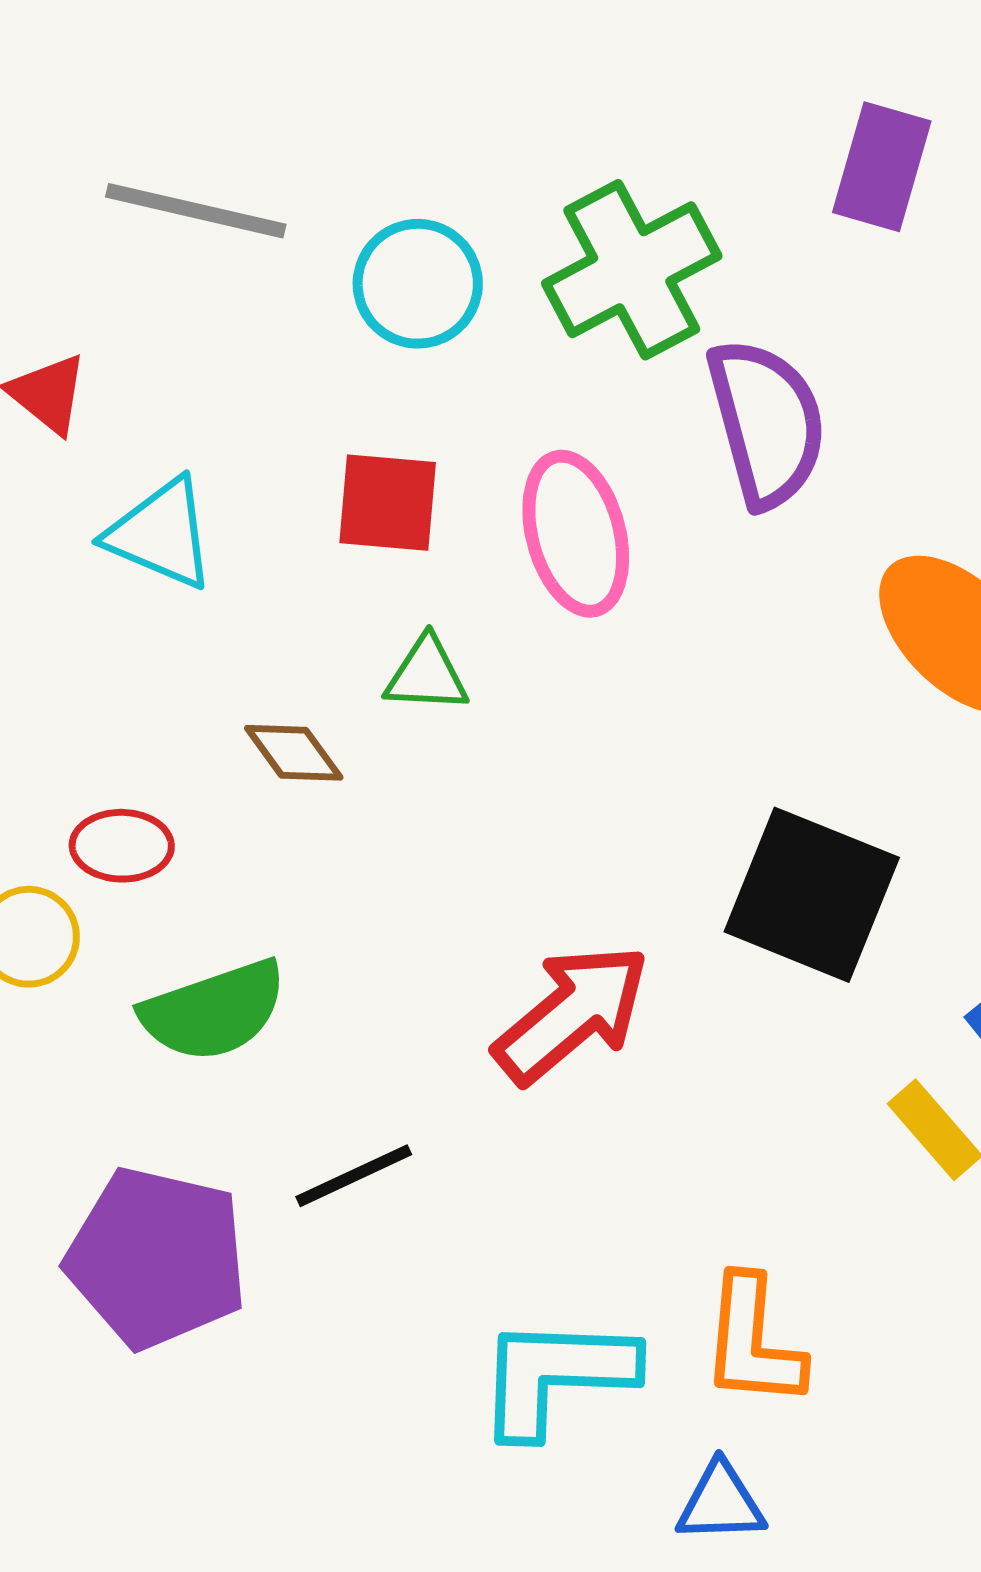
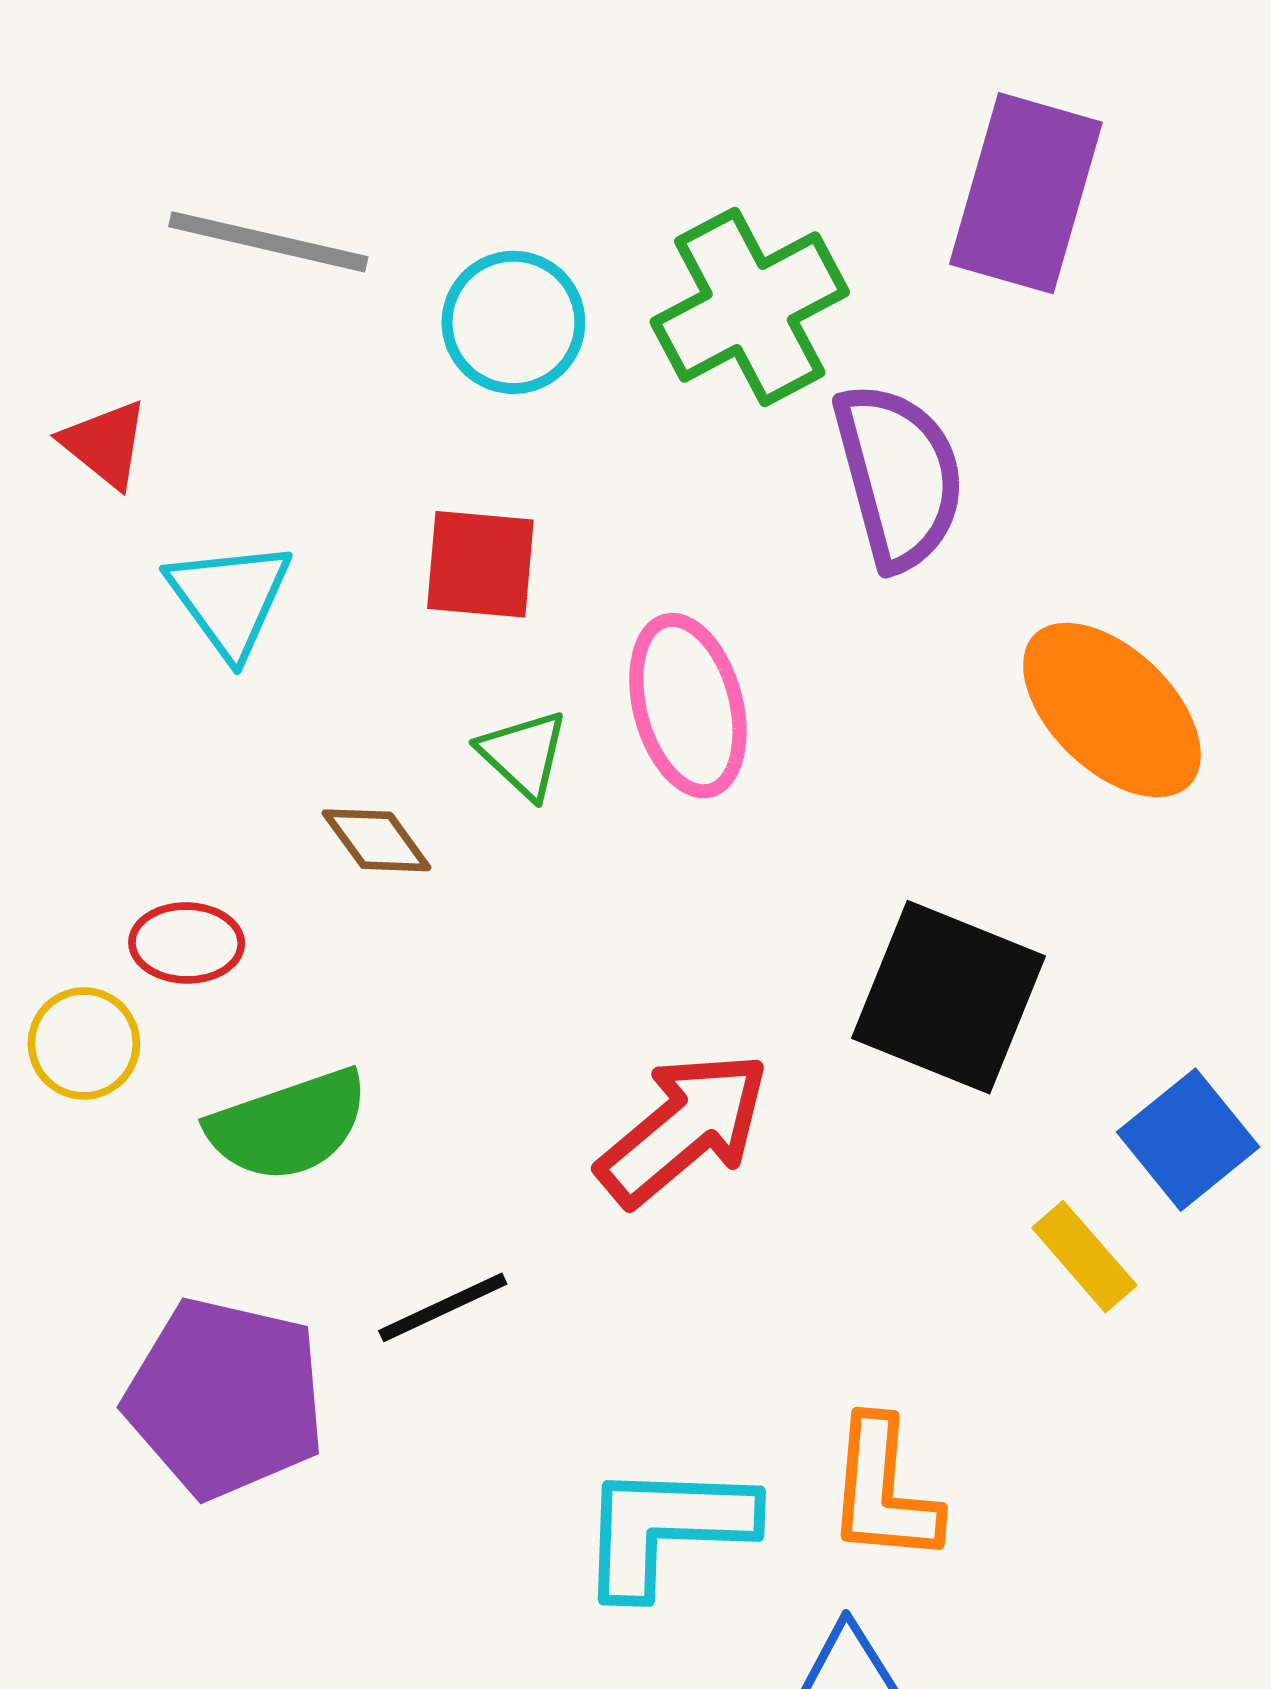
purple rectangle: (882, 167) -> (1026, 193), size x1.4
cyan triangle: (161, 534) -> (230, 598), turned 31
pink ellipse: (576, 534) -> (688, 706), moved
green triangle: (427, 675) -> (523, 754), turned 40

